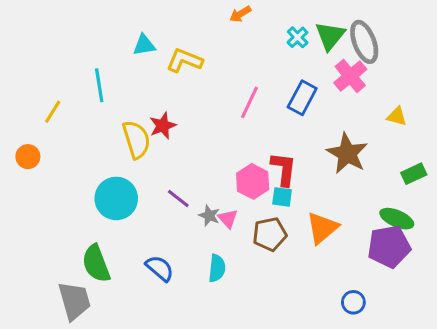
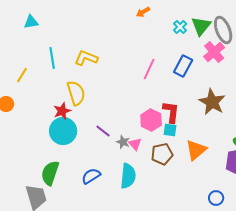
cyan triangle: (144, 45) -> (31, 22), moved
yellow L-shape: (184, 61) -> (86, 58), moved
red star: (163, 126) -> (62, 111), moved
green semicircle: (96, 264) -> (50, 173), turned 40
blue semicircle: (160, 268) -> (91, 176), turned -72
cyan semicircle: (217, 268) -> (128, 176), size x1.4

